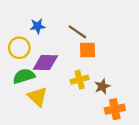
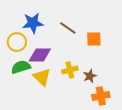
blue star: (38, 26) -> (33, 23), size x1.5
orange square: (88, 50) -> (94, 39), moved
yellow triangle: (38, 97) -> (42, 77), moved

